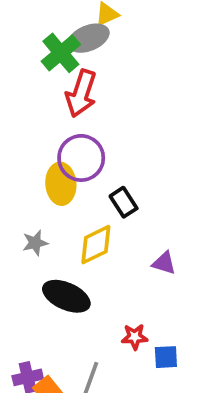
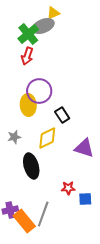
red arrow: (81, 93) -> (27, 56), moved, size x0.7
purple triangle: (164, 263) -> (84, 148), size x1.5
black ellipse: (66, 296) -> (31, 166), turned 50

